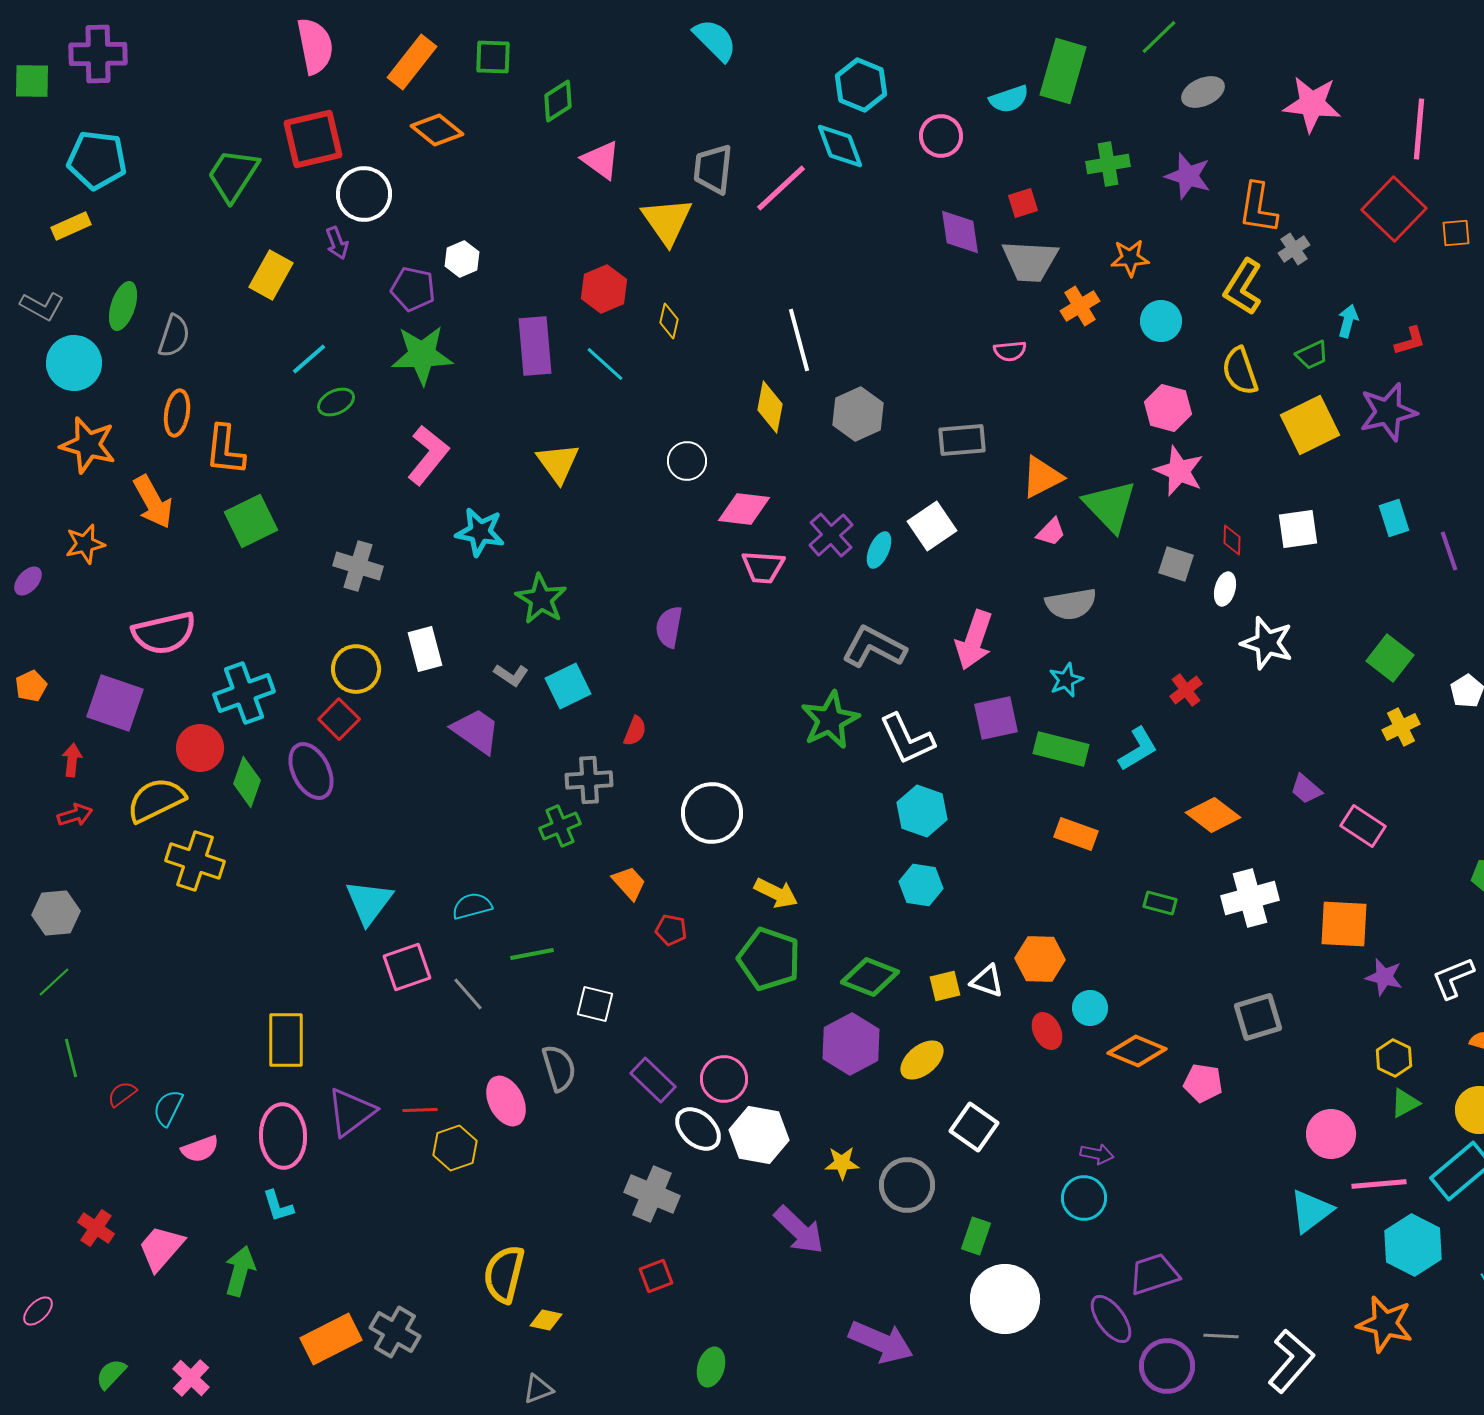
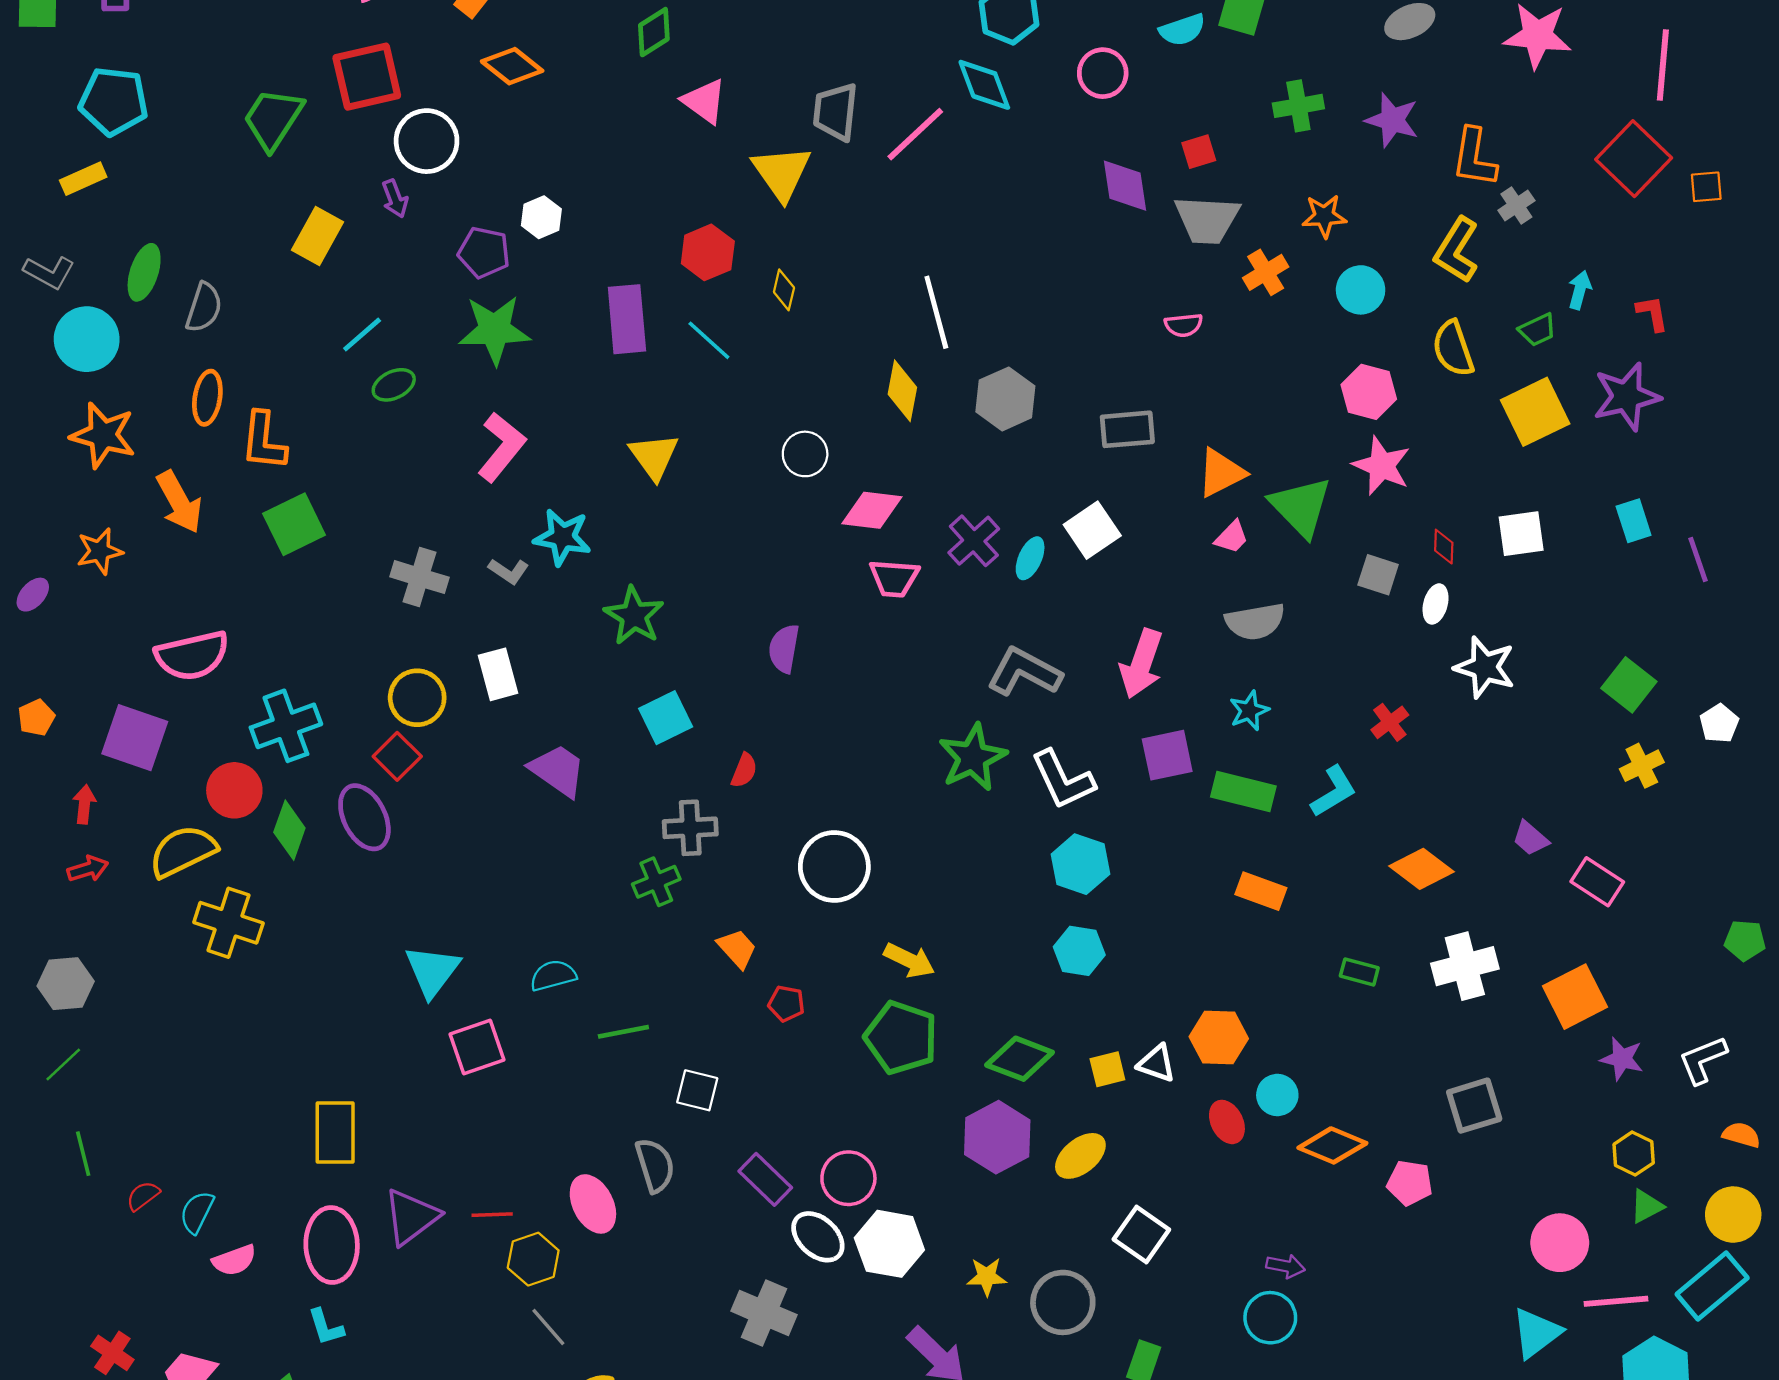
red L-shape: (1410, 341) -> (1652, 313), turned -84
gray L-shape: (511, 675) -> (509, 571), moved
orange square: (1344, 924) -> (1575, 997), turned -30
gray line: (468, 994) -> (548, 1327), moved

